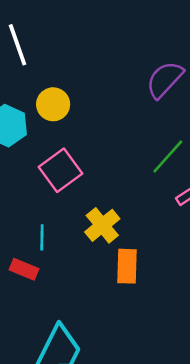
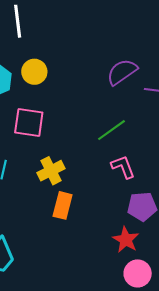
pink square: (61, 170) -> (29, 122), turned 32

